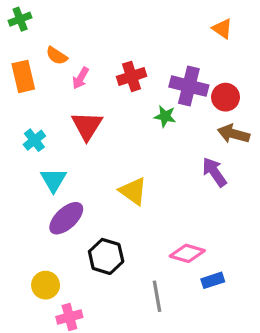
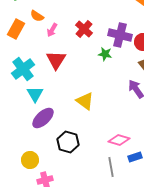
orange rectangle: (23, 76) -> (16, 29), turned 42
red cross: (132, 76) -> (84, 29), turned -30
cyan cross: (34, 140) -> (23, 69), size x1.6
gray line: (157, 296) -> (111, 167), moved

